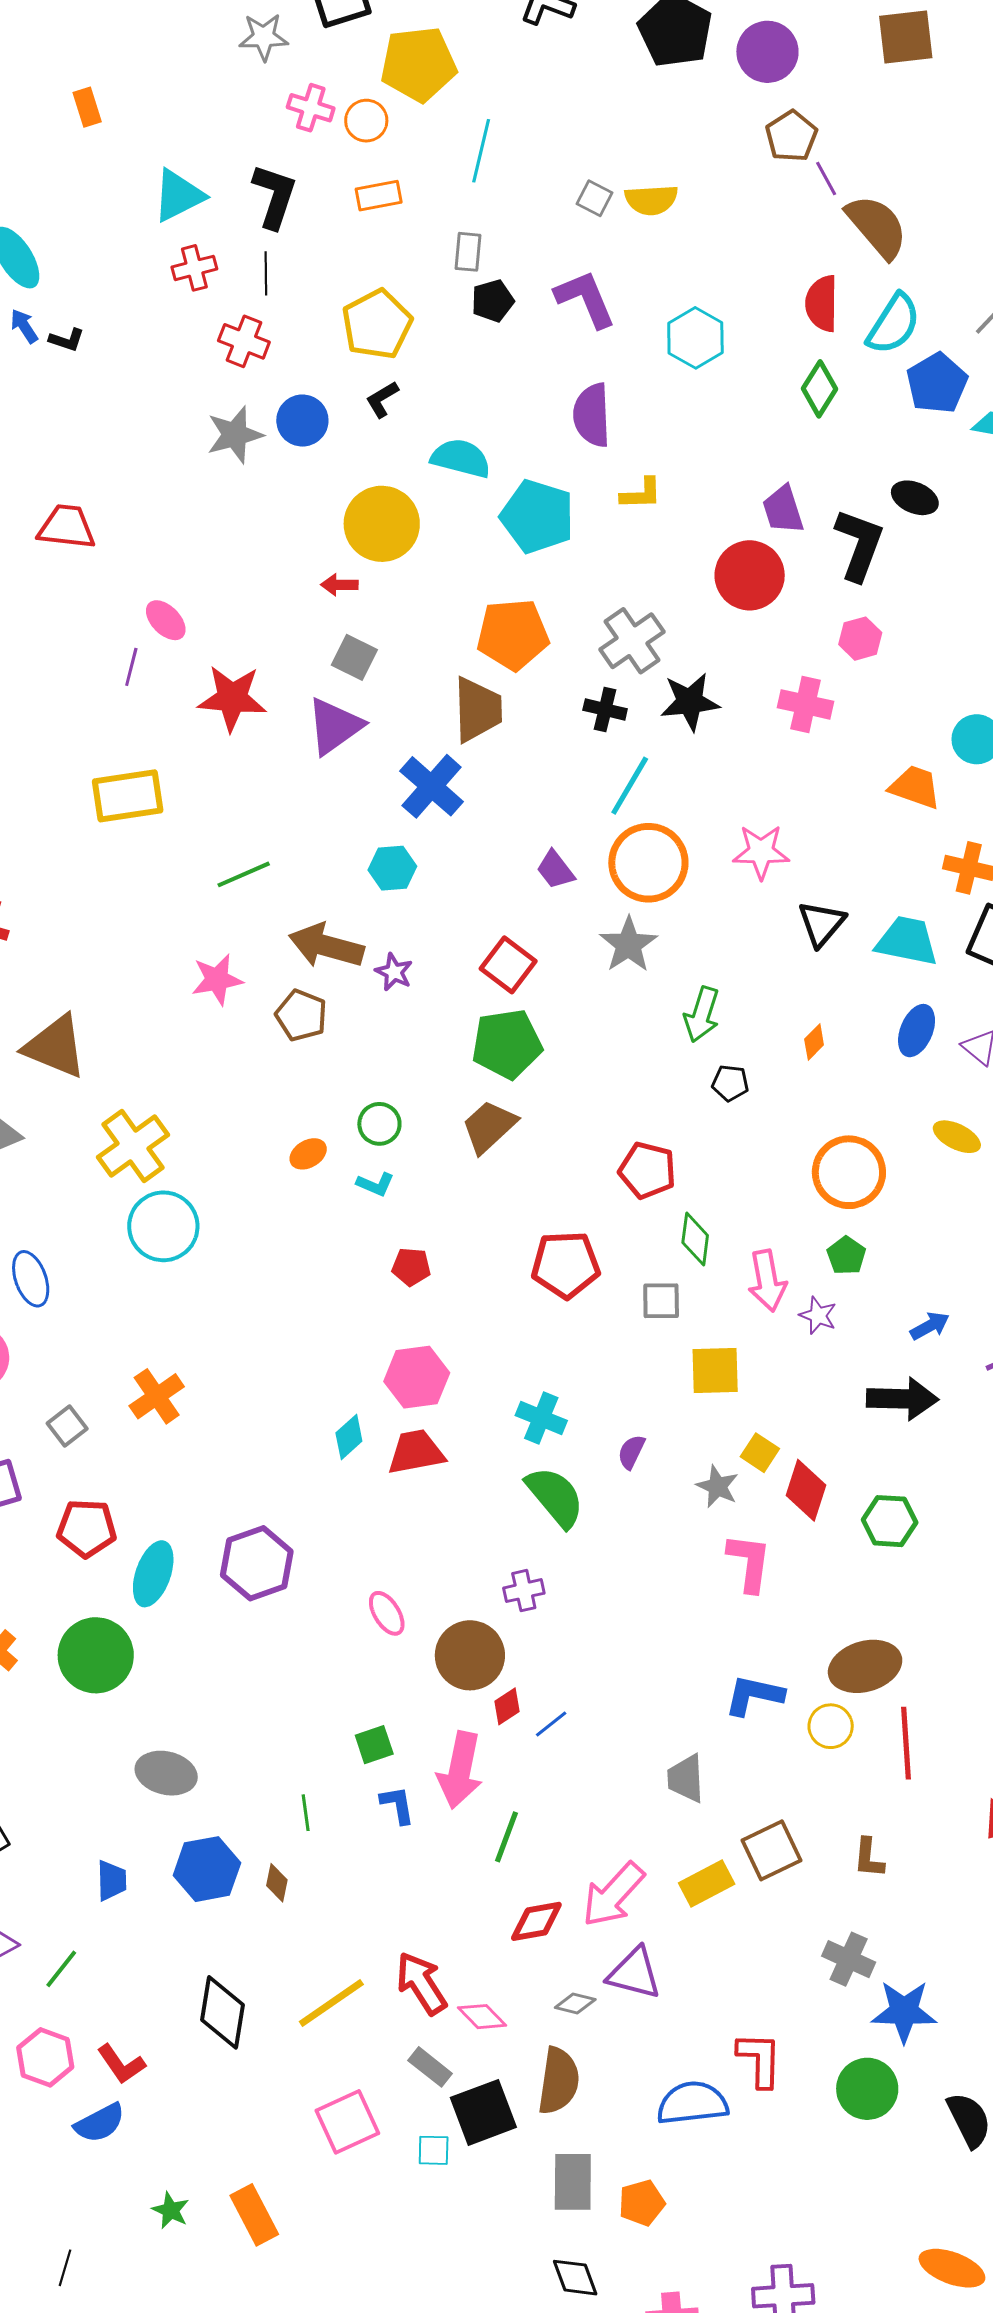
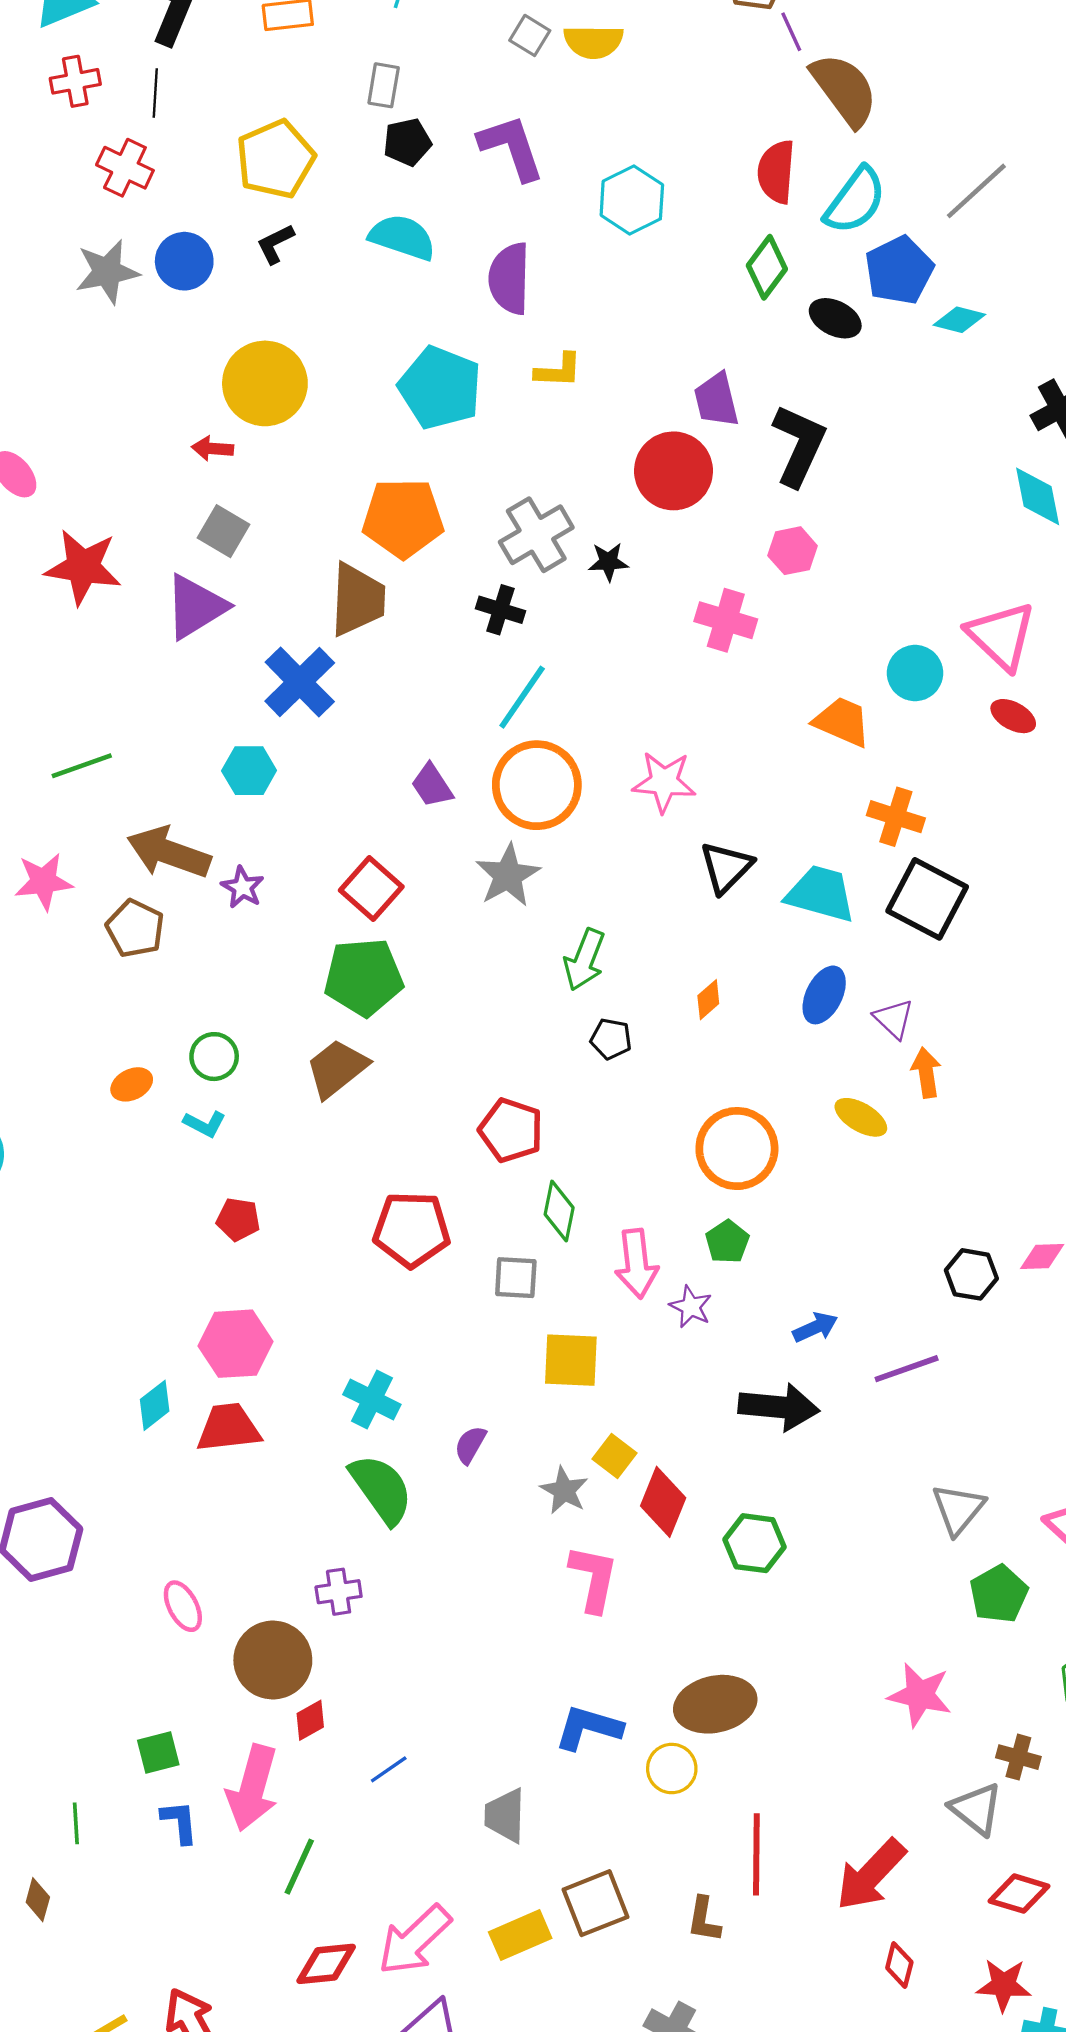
cyan semicircle: (461, 458) -> (402, 237), moved
black ellipse: (915, 498) -> (835, 318), moved
black star: (690, 702) -> (608, 562), moved, size x0.6
blue line: (551, 1724) -> (389, 1769), moved
red line: (906, 1743) -> (756, 1854), moved

